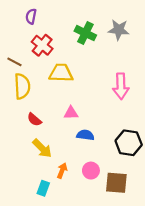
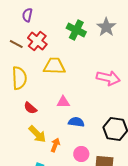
gray star: (119, 30) -> (106, 27), turned 30
brown line: (14, 62) -> (16, 44), moved
pink arrow: (121, 86) -> (108, 78), turned -75
orange arrow: (62, 171) -> (55, 145), moved

